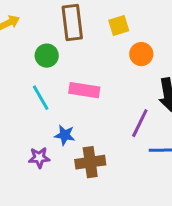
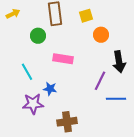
cyan line: (41, 98) -> (27, 72), moved
purple star: (39, 158) -> (33, 104), size x1.5
brown cross: (90, 162) -> (67, 122), moved

